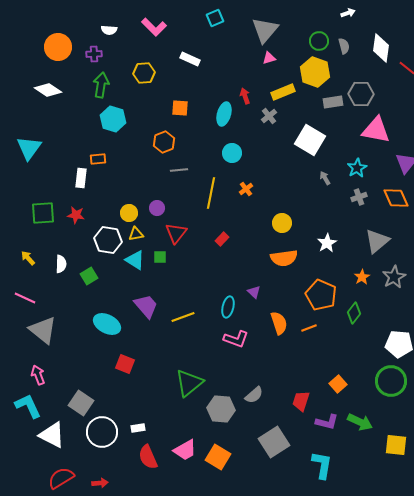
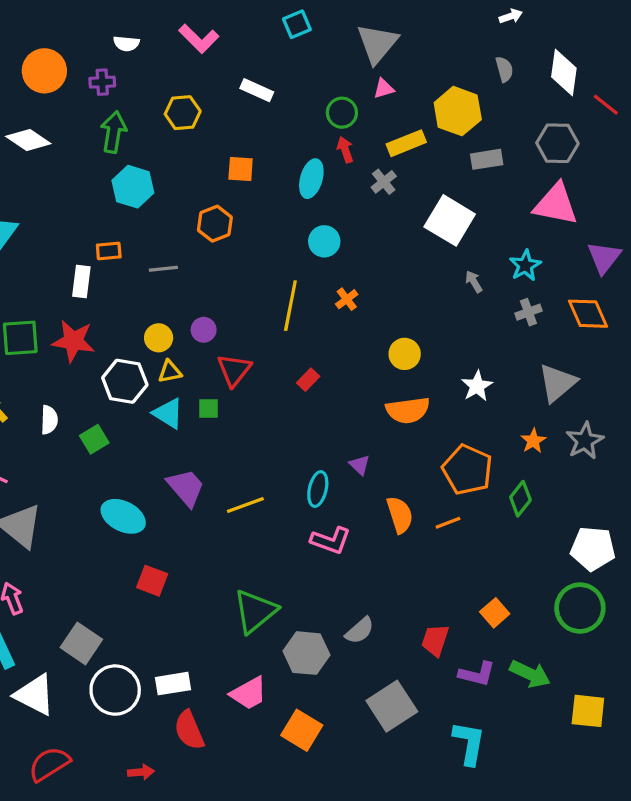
green circle: (319, 41) -> (342, 113), moved
gray hexagon: (361, 94) -> (557, 143), moved
gray line: (179, 170) -> (163, 269), moved
red star: (76, 215) -> (73, 341), size x1.5
white rectangle: (138, 428) -> (173, 684), size x1.5
pink trapezoid: (185, 450) -> (249, 693), moved
red arrow: (100, 483) -> (141, 772), moved

